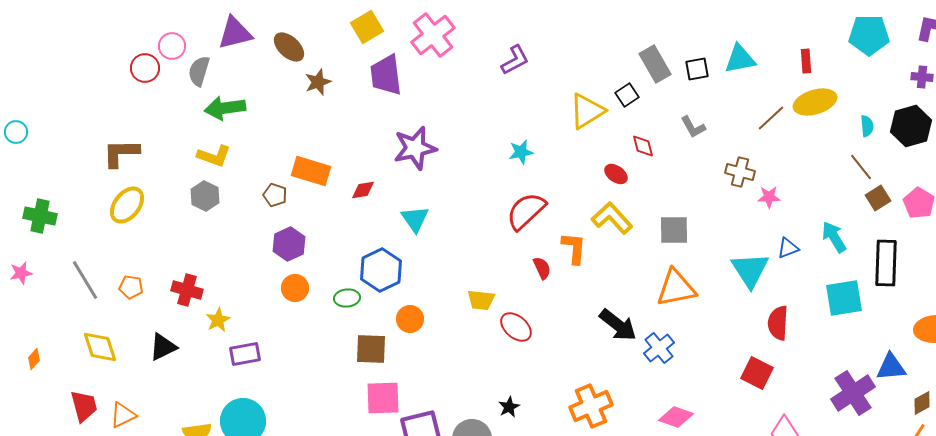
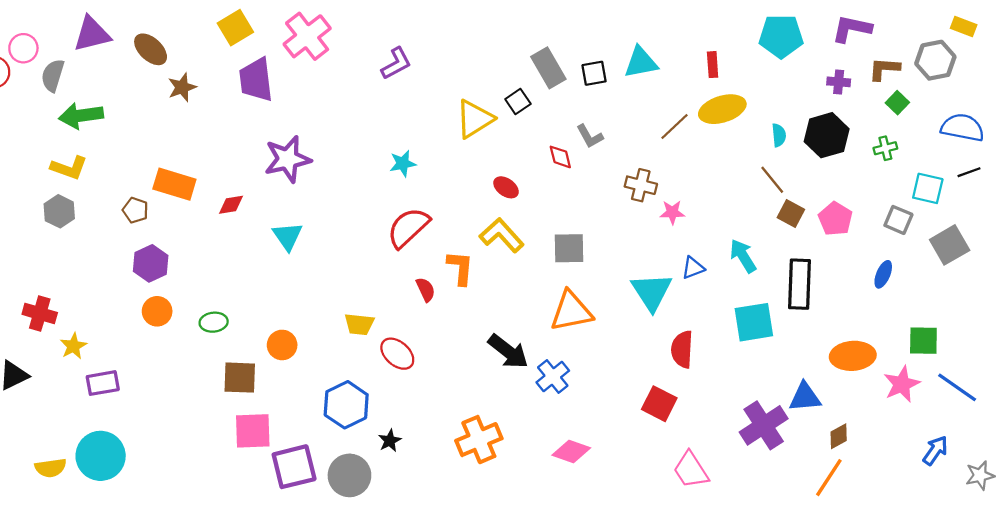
red diamond: (643, 146) -> (560, 157), moved
brown square: (878, 198) -> (791, 213), turned -30
blue hexagon: (381, 270) -> (346, 405), moved

